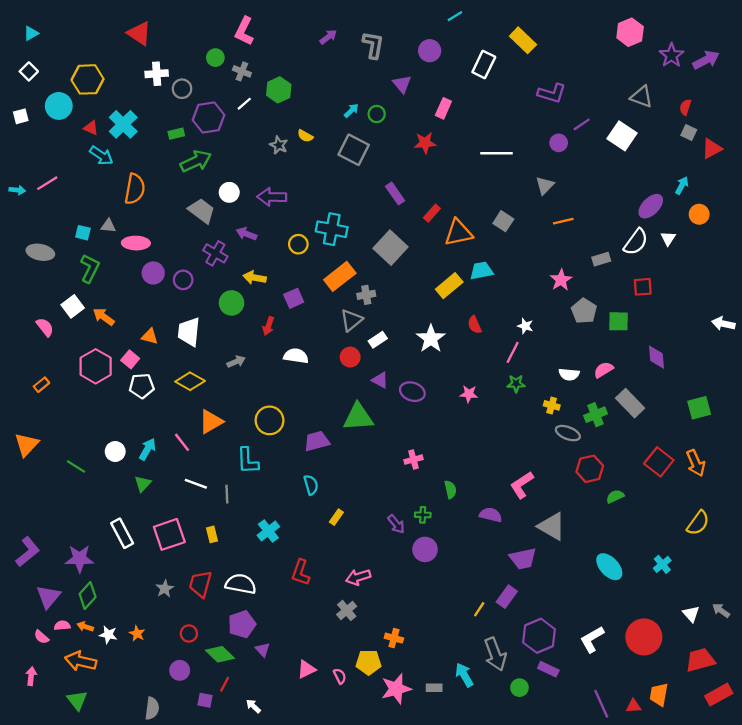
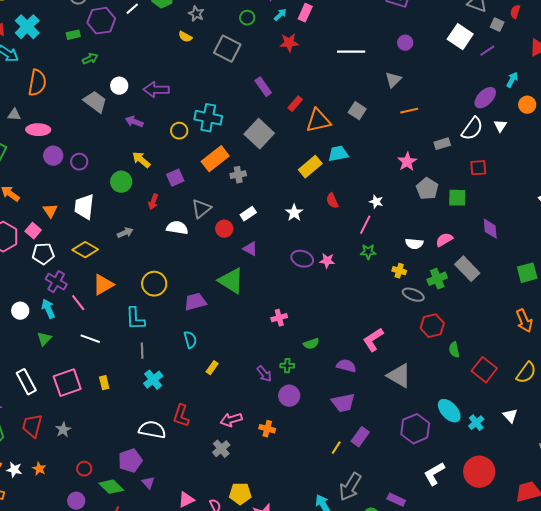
cyan arrow: (351, 111) -> (280, 15), moved
purple line: (582, 124) -> (487, 51), moved
gray square: (689, 132) -> (497, 25), moved
gray star: (279, 145) -> (196, 14), moved
green arrow: (196, 161) -> (90, 59), size x0.6
purple cross: (215, 253) -> (56, 282), moved
yellow arrow: (255, 278) -> (141, 160), turned 30
gray triangle: (351, 320) -> (201, 209), moved
orange triangle: (150, 336) -> (50, 211), turned 42
white star: (431, 339) -> (294, 213), size x0.7
purple ellipse: (412, 392) -> (302, 259), moved
green triangle: (358, 417) -> (231, 281), turned 36
cyan arrow: (147, 449) -> (48, 309), turned -54
red square: (659, 462) -> (484, 370), moved
green semicircle: (450, 490) -> (311, 344), turned 84
gray line: (227, 494) -> (142, 351), moved
green semicircle: (615, 496) -> (454, 350), turned -77
purple trapezoid: (523, 559) -> (343, 403), moved
cyan cross: (662, 564) -> (476, 423), moved
red trapezoid: (200, 584) -> (32, 426), moved
white semicircle: (241, 584) -> (152, 430), moved
white triangle: (691, 614) -> (510, 416), moved
purple hexagon: (539, 636) -> (415, 429), moved
orange cross: (394, 638) -> (267, 429), moved
gray arrow: (495, 654) -> (350, 487), turned 52

